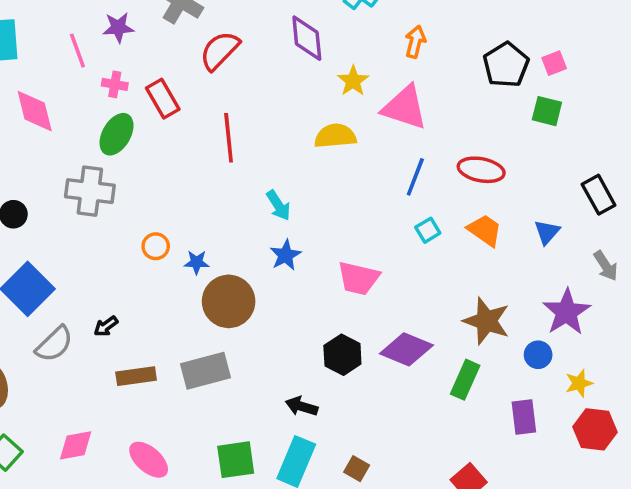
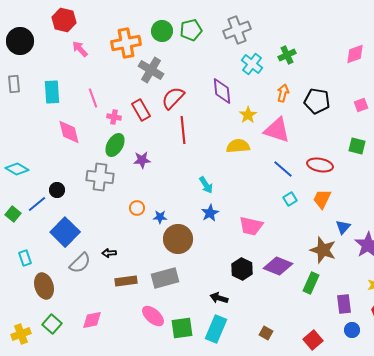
purple star: (118, 27) -> (142, 160), moved
black pentagon: (506, 65) -> (317, 101), moved, turned -30
red rectangle: (163, 99) -> (141, 110), moved
green square: (547, 111) -> (357, 146), moved
red line: (229, 138) -> (183, 130), moved
blue line: (415, 177) -> (283, 169), turned -70
orange trapezoid: (485, 230) -> (322, 199), turned -100
blue triangle: (547, 232) -> (343, 227), moved
black arrow: (106, 326) -> (109, 253), turned 32
blue circle: (538, 355) -> (352, 330), moved
pink ellipse: (149, 460) -> (153, 316), moved
brown square: (357, 469) -> (266, 333), moved

